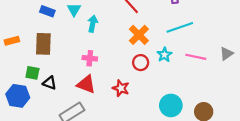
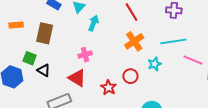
pink line: (196, 57) -> (193, 60), moved
pink cross: (90, 58) -> (85, 55), turned -32
red circle: (141, 63) -> (130, 76), moved

